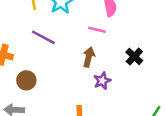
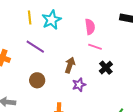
pink line: (97, 30) -> (95, 47), moved
brown circle: (26, 80) -> (37, 80), moved

